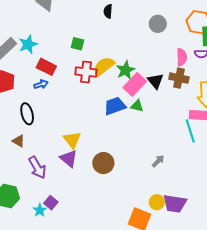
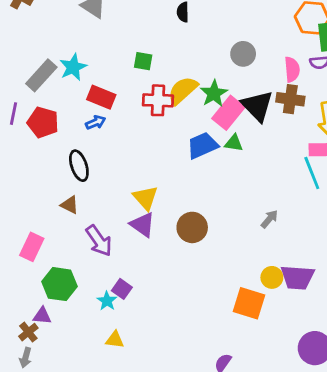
gray circle: (158, 24) -> (243, 54), moved
black triangle: (155, 81) -> (257, 106), size x1.4

